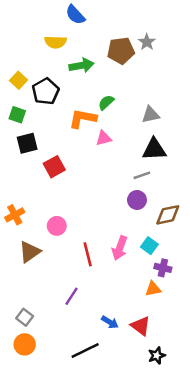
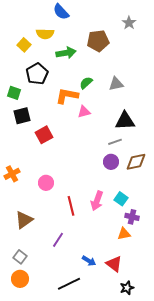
gray star: (147, 42) -> (129, 23), moved
yellow square: (18, 80) -> (24, 45), moved
gray triangle: (151, 115) -> (116, 84), moved
brown diamond: (168, 215) -> (136, 162), moved
brown triangle: (30, 252) -> (24, 220), moved

